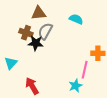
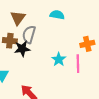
brown triangle: (39, 13) -> (18, 18), turned -35
cyan star: (75, 86) -> (59, 59), moved

